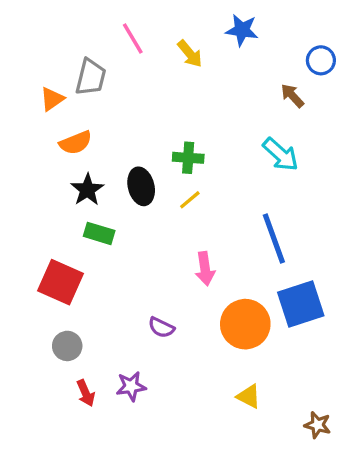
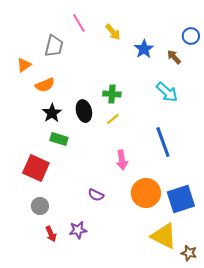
blue star: (242, 30) -> (144, 49), moved, turned 30
orange triangle: (52, 99) -> (24, 65), moved
blue square: (301, 304) -> (181, 199), moved
yellow triangle: (249, 396) -> (164, 236), moved, size x1.8

